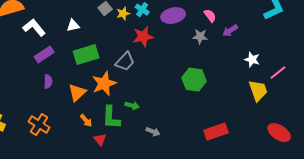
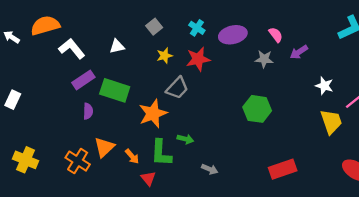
yellow star: (123, 14) -> (164, 56), moved
green rectangle: (86, 55) -> (115, 90), moved, turned 35
orange triangle: (77, 93) -> (104, 147), moved

